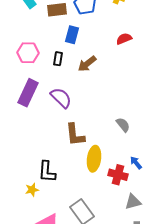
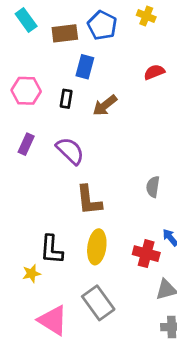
purple rectangle: (28, 93) -> (26, 144), size x0.6
gray semicircle: (123, 125) -> (153, 187), turned -133
yellow ellipse: (94, 159) -> (97, 247), moved

